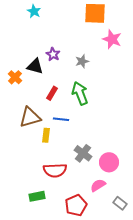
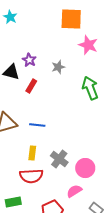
red rectangle: (52, 93) -> (31, 86), moved
green arrow: (80, 93) -> (90, 88), moved
yellow rectangle: (46, 135) -> (32, 153), moved

